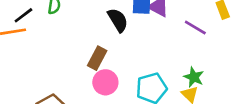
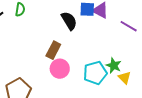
green star: (194, 77) -> (114, 65), moved

